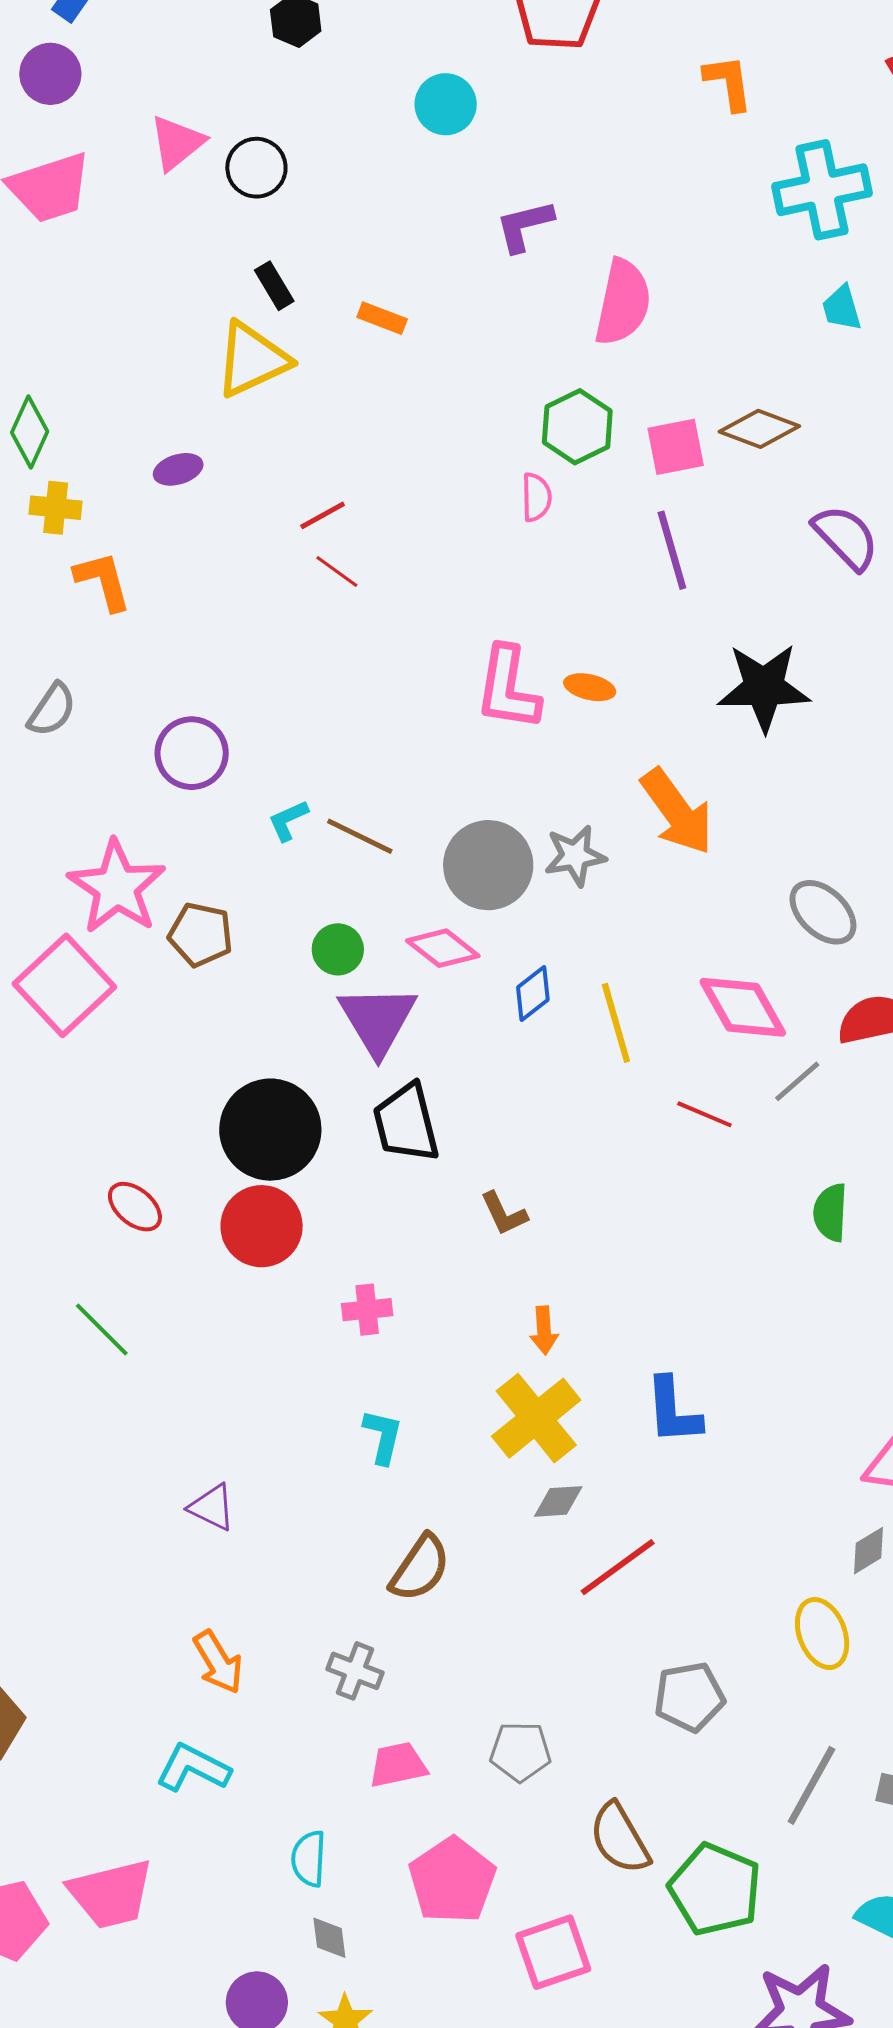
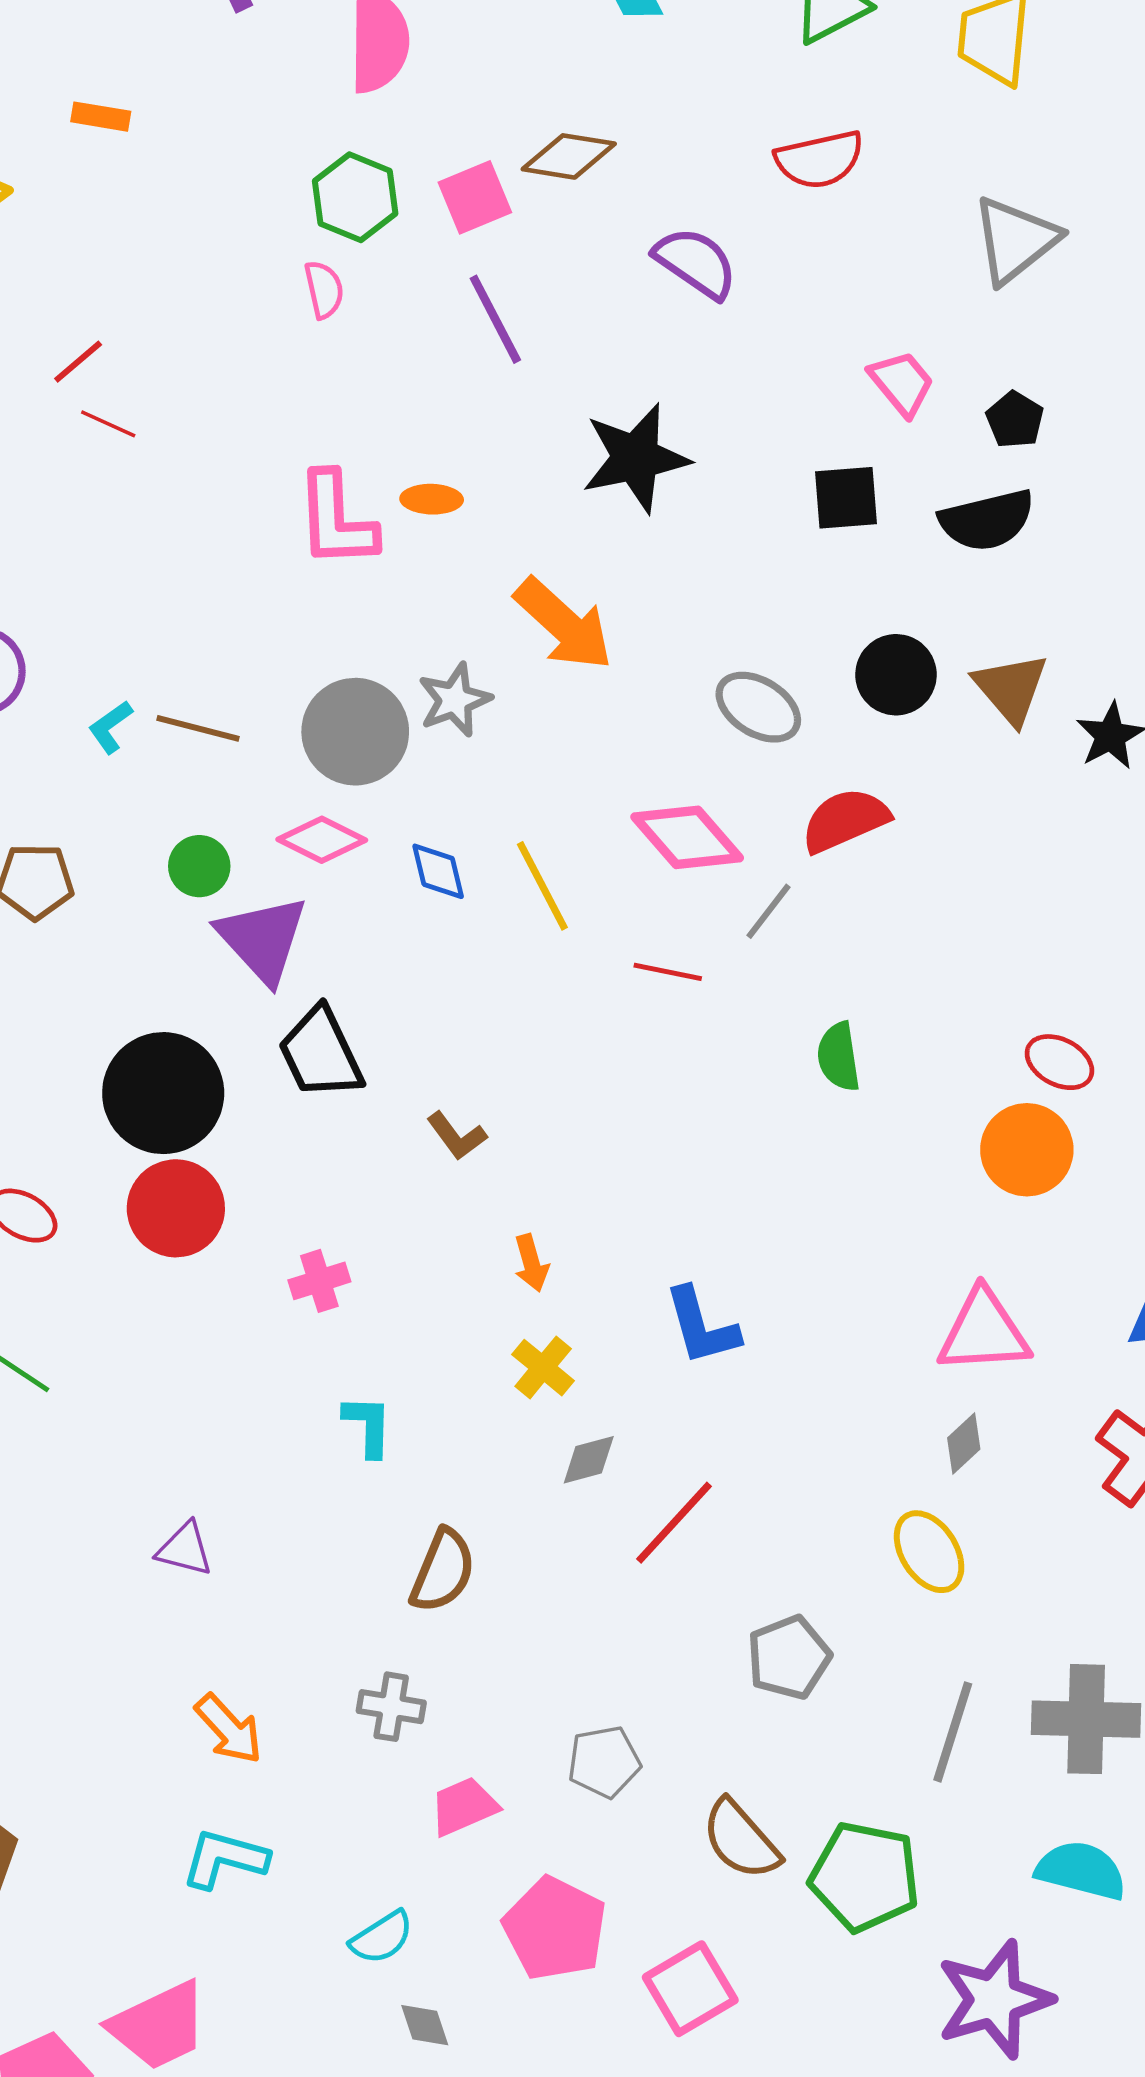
blue diamond: (533, 994) -> (438, 871), turned -54
yellow cross: (536, 1418) -> (543, 1368), size x0.6
cyan semicircle: (309, 1859) -> (382, 1937), turned -114

